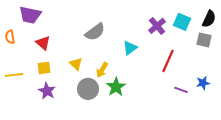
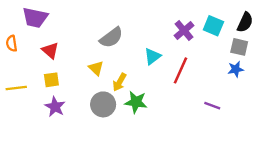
red line: (168, 61) -> (181, 70), moved
yellow triangle: (76, 64) -> (96, 68), moved
blue star: (203, 83) -> (236, 69), moved
green star: (116, 87) -> (136, 102), turned -30

